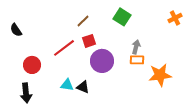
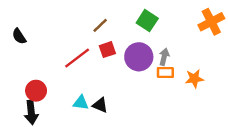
orange cross: (175, 18) -> (211, 22), size x1.5
purple circle: (102, 61) -> (139, 57), moved
red circle: (32, 65) -> (36, 91), moved
orange star: (160, 75) -> (194, 79), moved, size x0.7

